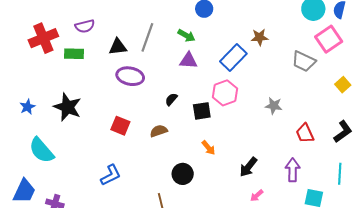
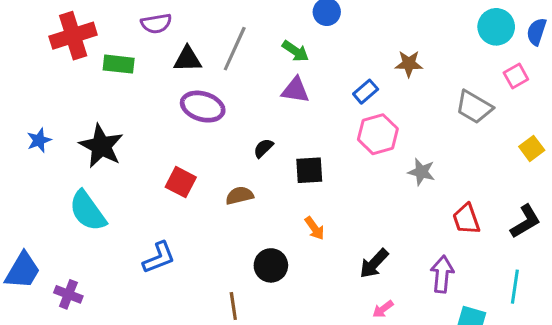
purple semicircle: (85, 26) -> (156, 23), moved
pink square: (329, 39) -> (516, 76), size x0.6
blue rectangle: (233, 57) -> (366, 92), size x0.6
pink hexagon: (225, 93) -> (378, 134), moved
cyan semicircle: (41, 150) -> (88, 211), moved

